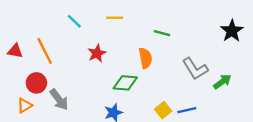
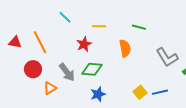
yellow line: (115, 18) -> (99, 26), moved
green diamond: (125, 83) -> (92, 69), moved
gray arrow: (59, 99) -> (67, 72), moved
orange triangle: (25, 105) -> (50, 88), moved

